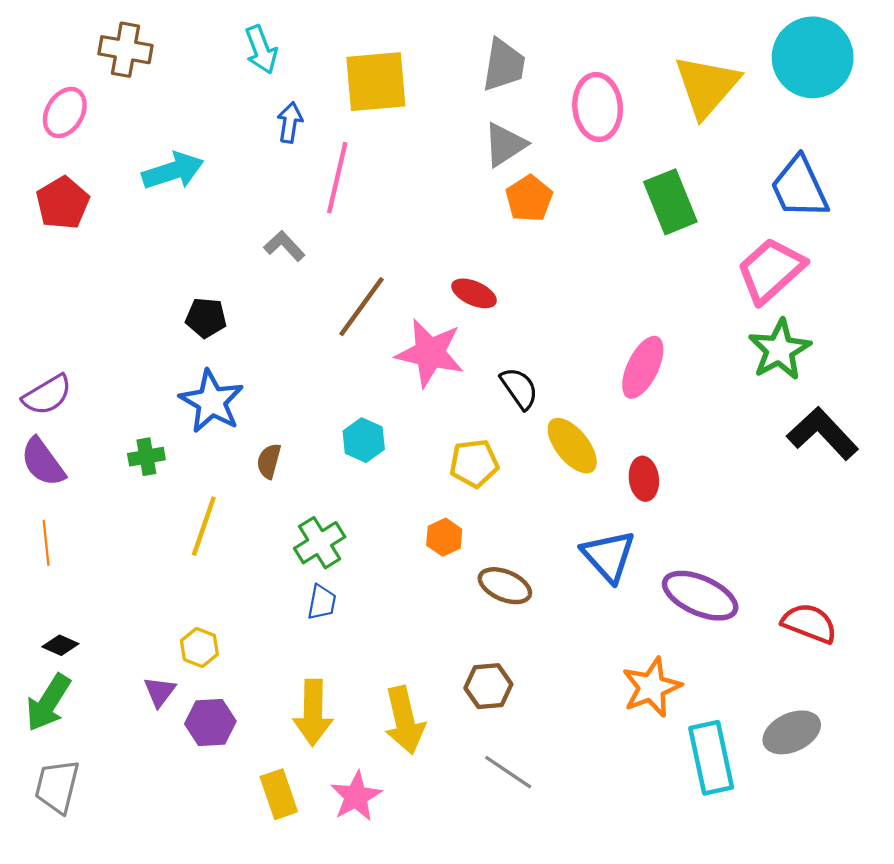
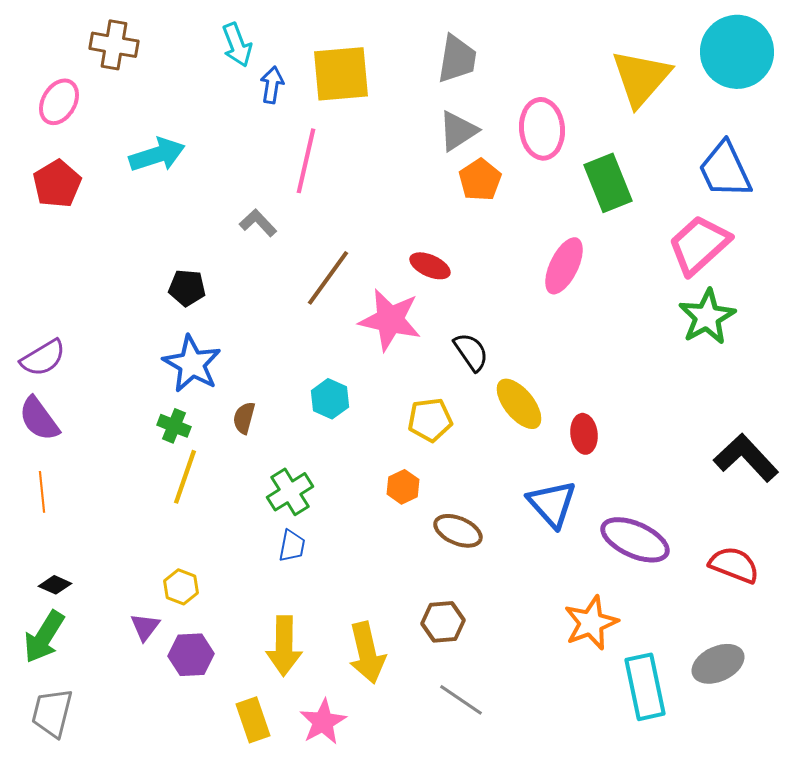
pink ellipse: (598, 107) -> (542, 129), moved
blue arrow: (290, 122) -> (272, 85), moved
pink ellipse: (643, 367) -> (564, 266), moved
black L-shape: (823, 433) -> (746, 458), moved
green cross: (146, 457) -> (174, 426), moved, turned 32

